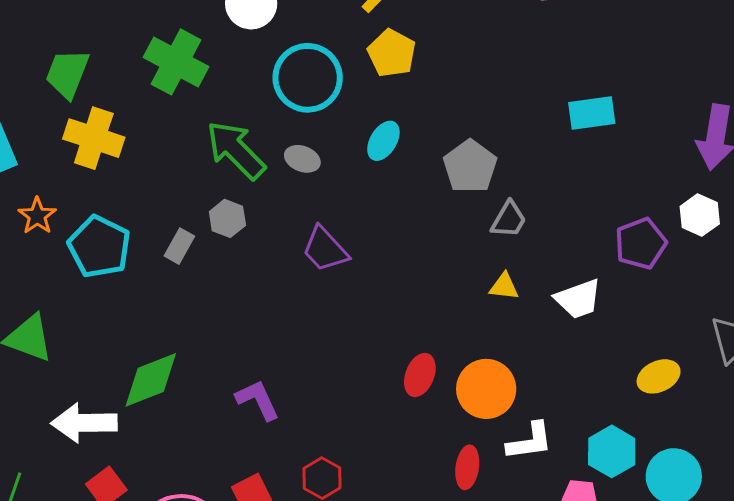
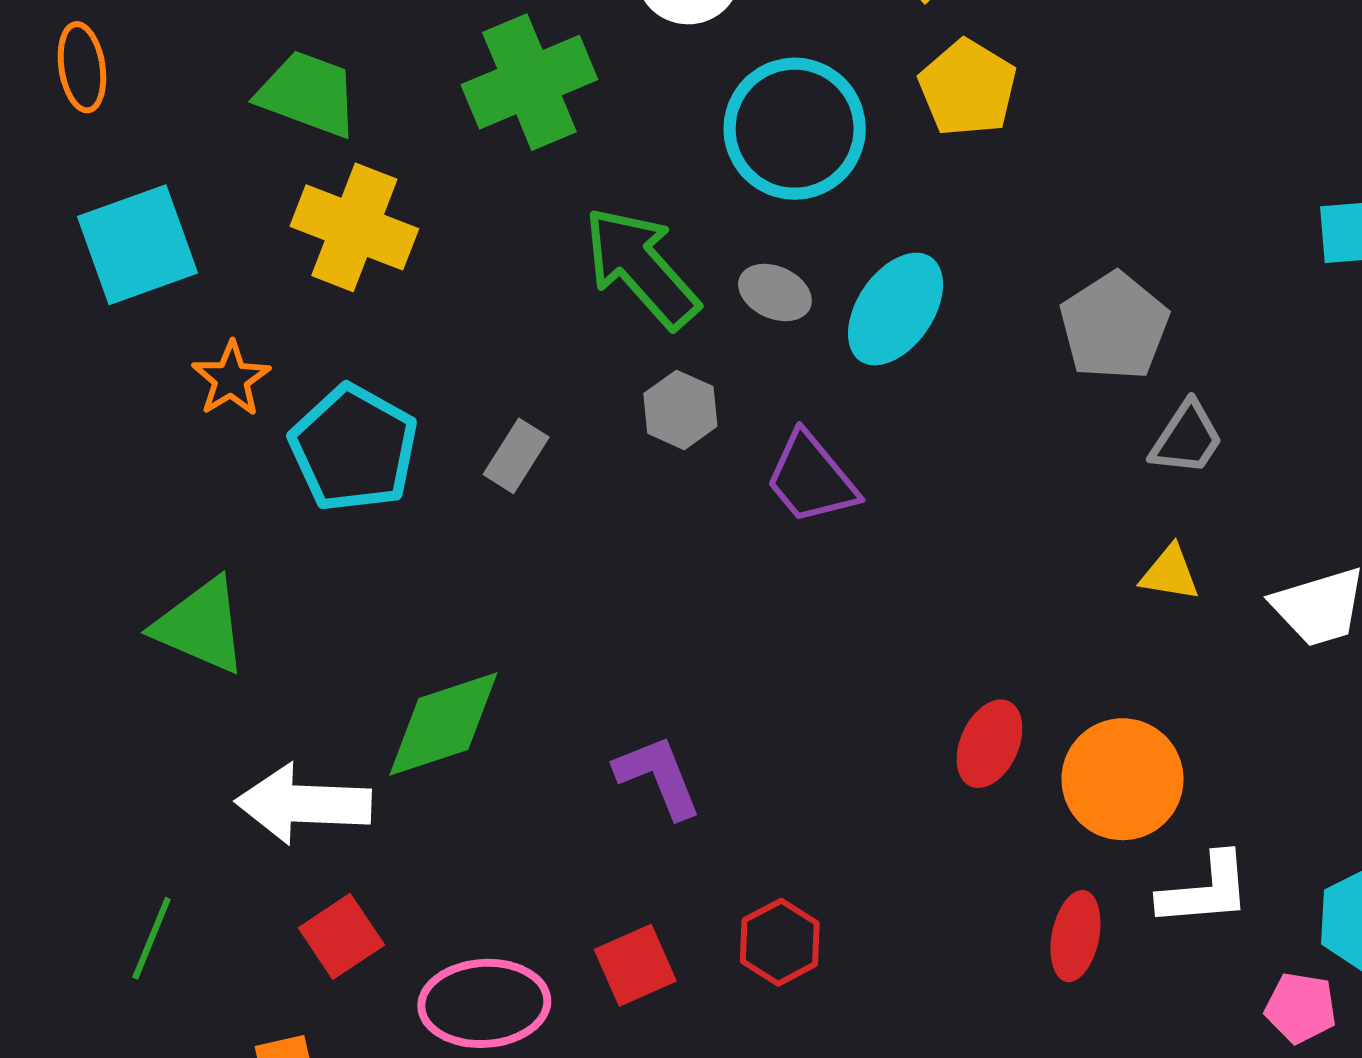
green cross: (176, 62) -> (529, 82), turned 36
green trapezoid: (67, 74) -> (308, 94), turned 86
cyan ellipse: (383, 141) -> (896, 309), moved, size x1.4
gray hexagon: (227, 218) -> (680, 410), moved

